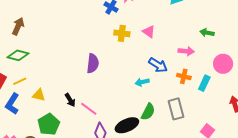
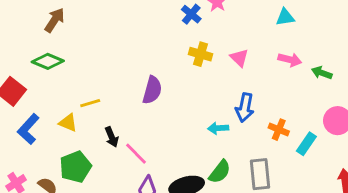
pink arrow: (186, 51) -> (290, 60), moved
blue arrow: (158, 65) -> (245, 108), turned 60
yellow line: (20, 81) -> (90, 103), moved

